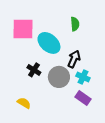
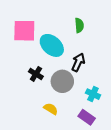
cyan cross: (83, 77) -> (93, 94), moved
purple rectangle: (83, 98) -> (87, 117), moved
yellow semicircle: (24, 103) -> (51, 109), moved

